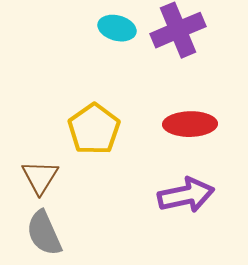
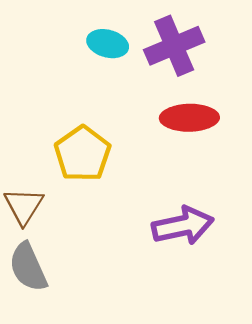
red ellipse: (190, 124) -> (189, 118), moved

